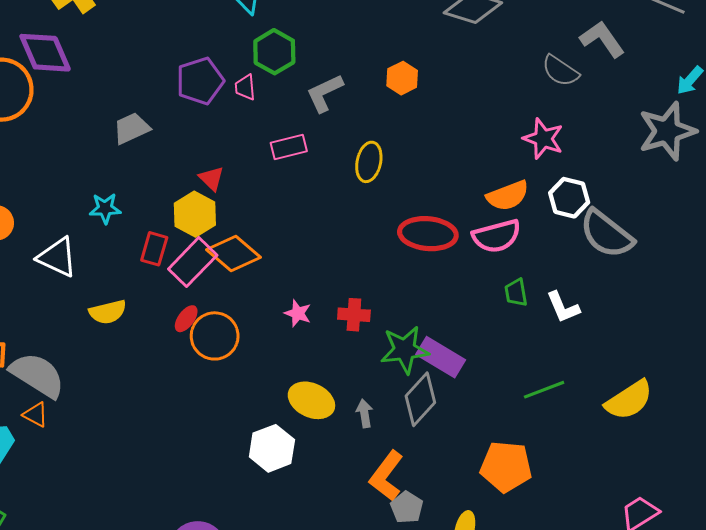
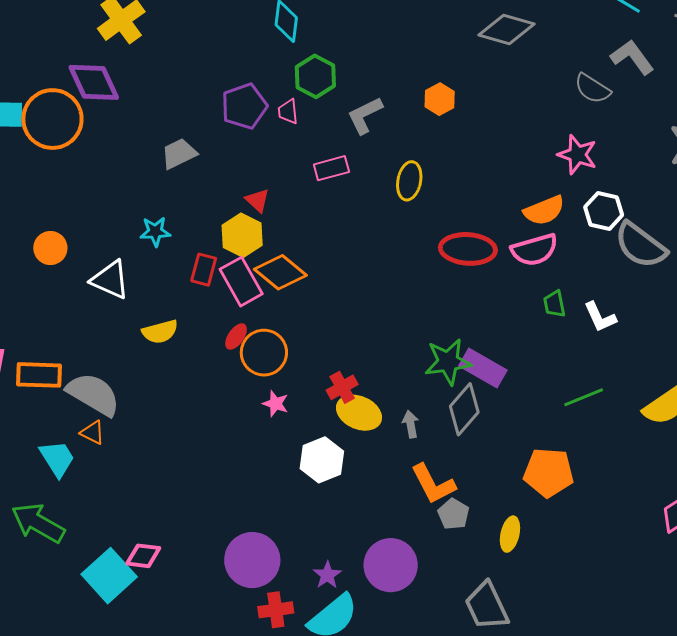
pink rectangle: (193, 262) -> (241, 282), turned -72
pink star: (298, 313) -> (276, 404), moved
red cross: (354, 315) -> (342, 387), moved, turned -32
orange L-shape: (386, 476) -> (433, 484), turned -63

